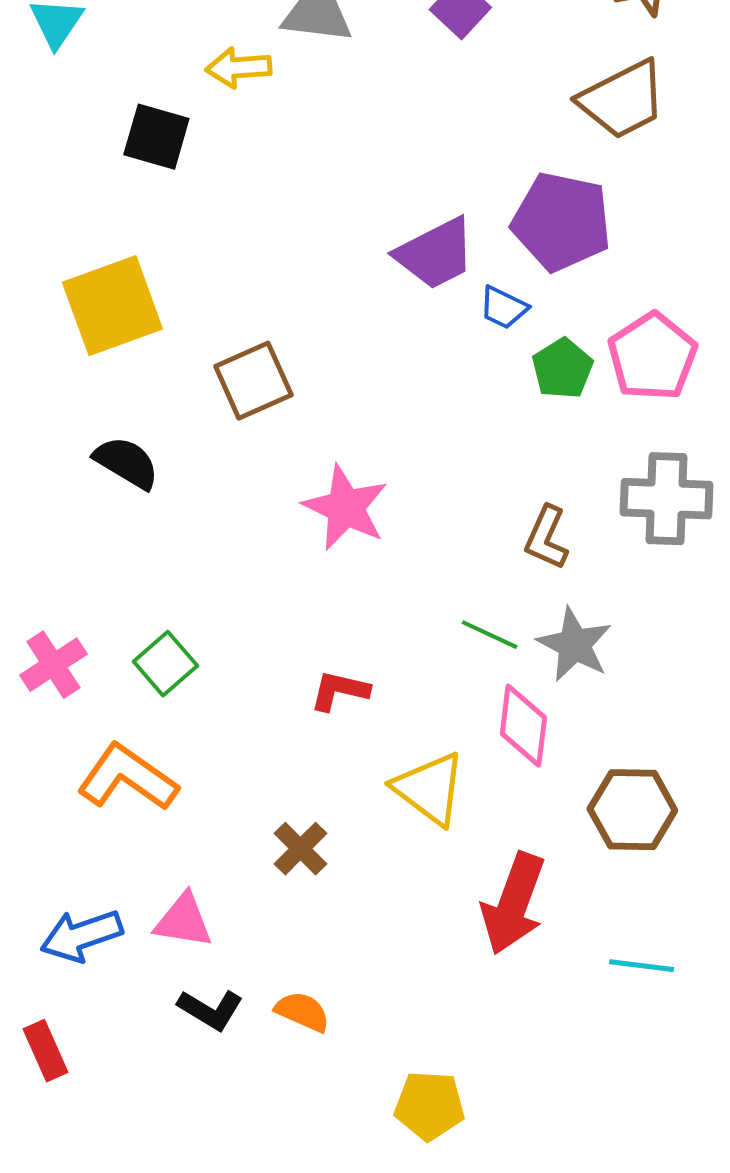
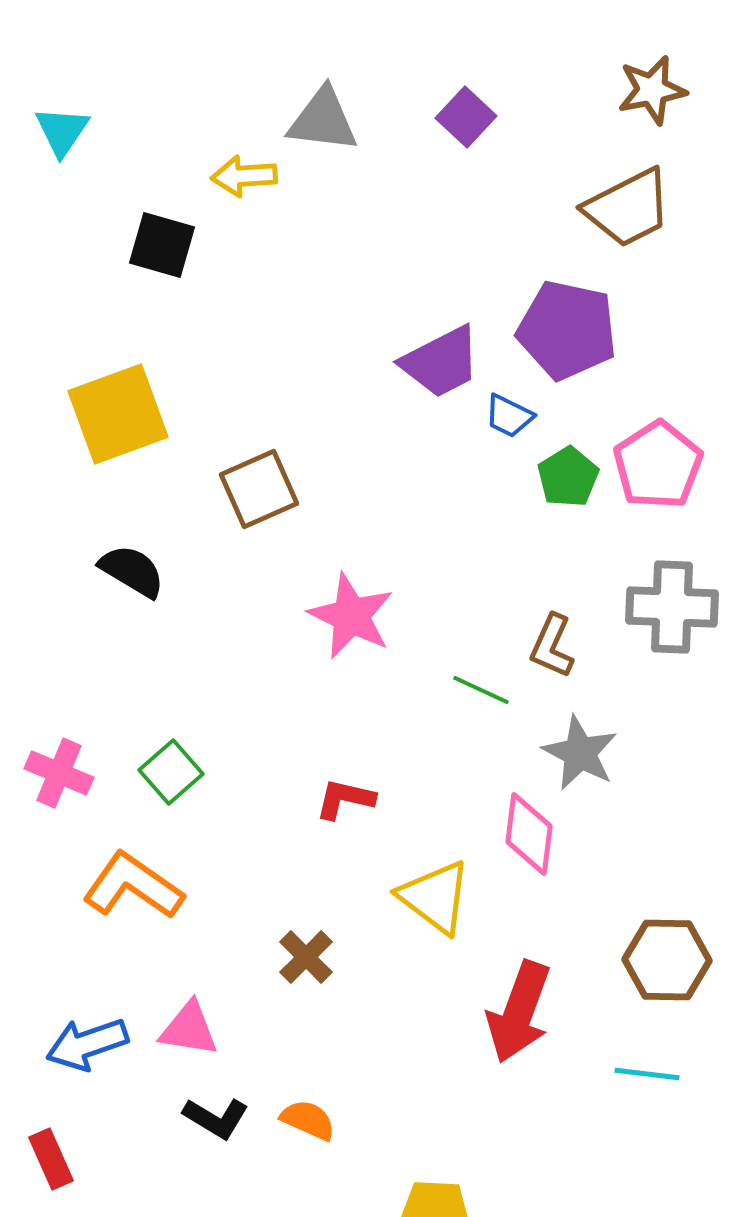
green line: (489, 635) -> (481, 690), moved
pink cross: (53, 665) -> (59, 773), turned -34
brown hexagon: (632, 810) -> (667, 960), moved

